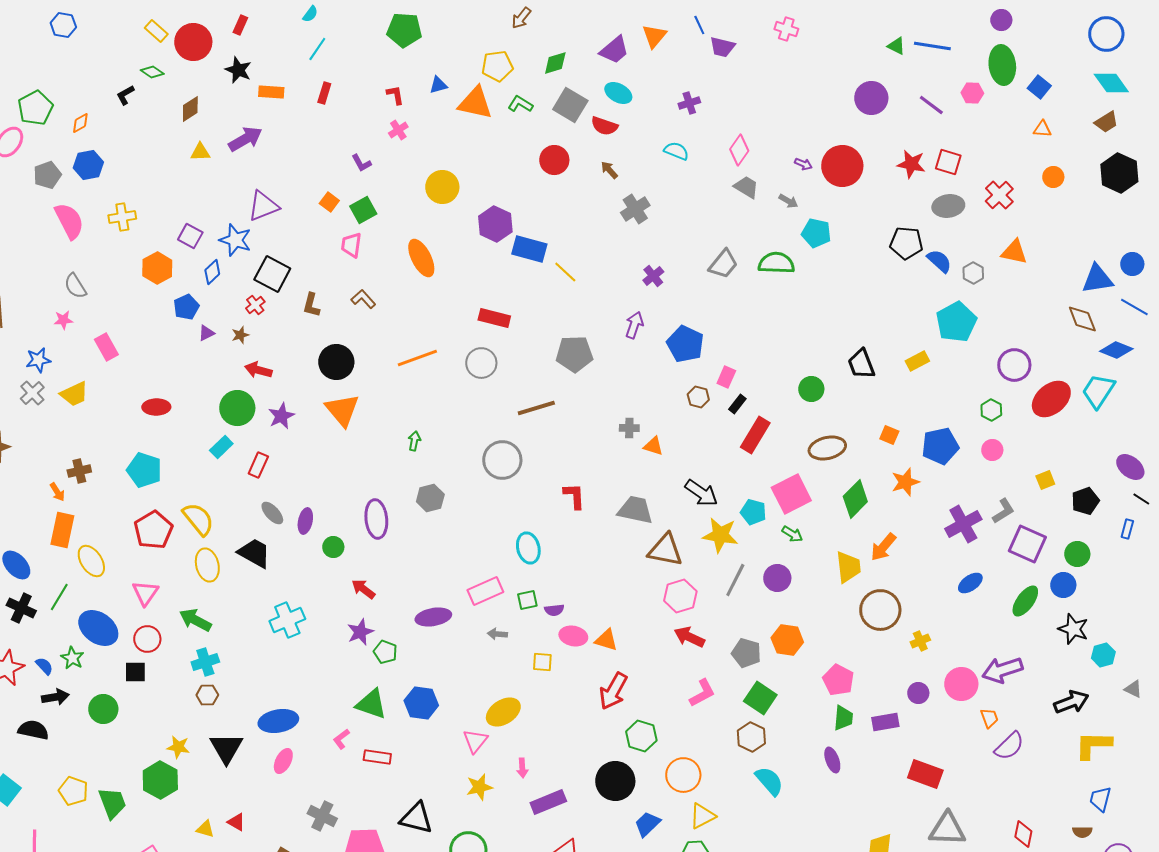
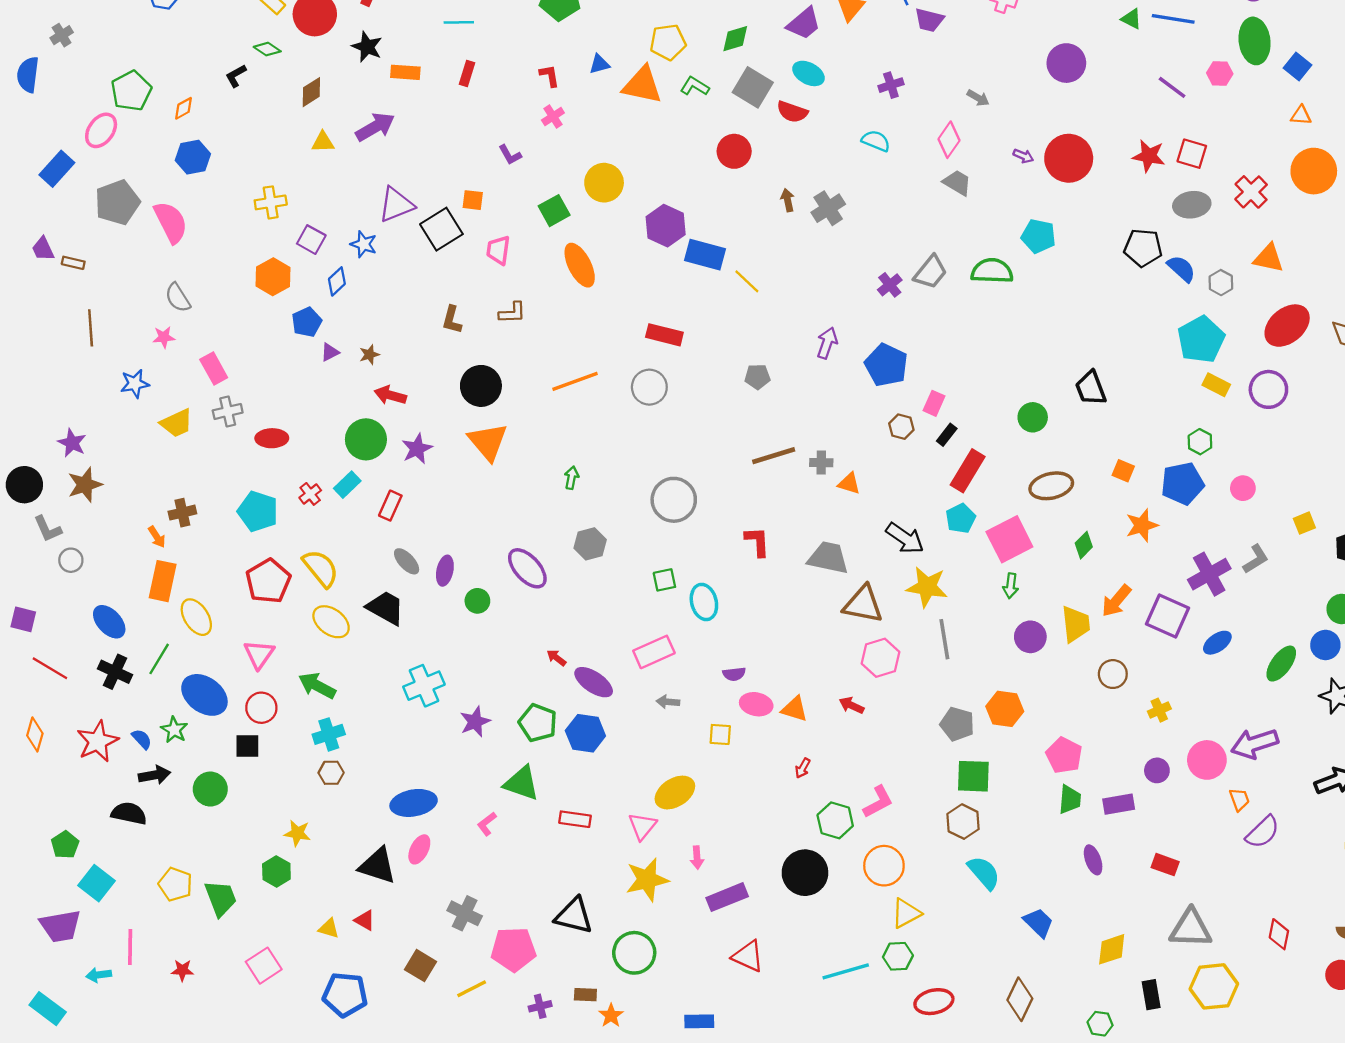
cyan line: (317, 49) -> (459, 22), turned 55
purple circle: (871, 98) -> (1066, 63), moved
brown arrow: (609, 170) -> (788, 200), moved, turned 30
gray pentagon: (47, 175) -> (117, 202), moved, size x1.4
orange circle: (1053, 177) -> (1314, 171), size x1.8
gray arrow: (788, 201) -> (978, 98), moved
orange square: (329, 202) -> (473, 200), turned -30
green square: (363, 210) -> (554, 211), moved
yellow cross: (122, 217) -> (271, 202), moved
blue star: (235, 240) -> (364, 244), size x0.7
black square: (272, 274) -> (441, 229), moved, turned 30
purple cross: (653, 276) -> (890, 285), moved
brown L-shape: (363, 299) -> (512, 313), turned 130
red cross: (255, 305) -> (310, 494), moved
gray pentagon: (574, 354) -> (757, 377), size x0.6
yellow rectangle: (917, 361) -> (1216, 385), moved, turned 55
gray cross: (32, 393) -> (228, 411), moved, turned 30
red ellipse: (1051, 399) -> (1287, 326), moved
brown line: (536, 408) -> (774, 456), moved
green hexagon: (991, 410) -> (1200, 442), moved
green diamond: (855, 499) -> (1084, 545), size x0.6
cyan pentagon: (753, 512) -> (961, 518), moved, turned 30
purple ellipse: (376, 519) -> (527, 568), turned -36
green arrow: (792, 534) -> (1011, 586), turned 65
purple square: (1027, 544) -> (1167, 616), moved
yellow ellipse: (207, 565) -> (331, 622), turned -40
purple circle: (777, 578) -> (1030, 637), moved
gray line: (735, 580) -> (944, 639), turned -36
red arrow: (363, 589) -> (556, 658), moved, size x0.7
green square: (527, 600) -> (664, 580), moved
brown circle: (880, 610) -> (1113, 674), size x0.6
purple ellipse: (433, 617) -> (594, 682), turned 44
purple star: (360, 632) -> (475, 722), moved
red arrow: (689, 637) -> (851, 705), moved, size x0.7
green pentagon: (385, 652) -> (538, 723), size x1.4
red arrow: (613, 691) -> (803, 768), size x0.5
pink L-shape: (702, 693) -> (878, 802), moved
green square: (760, 698) -> (973, 776), turned -32
blue hexagon: (421, 703) -> (585, 733), moved
black triangle: (226, 748) -> (378, 866), moved, turned -42
red rectangle: (377, 757) -> (575, 819), moved
purple ellipse: (832, 760) -> (1093, 860), moved
red rectangle: (925, 774) -> (1165, 865), size x0.7
green hexagon: (160, 780) -> (276, 871), size x0.7
yellow star: (479, 787) -> (647, 880), size x1.4
blue trapezoid: (647, 824) -> (1038, 923), moved, turned 88

